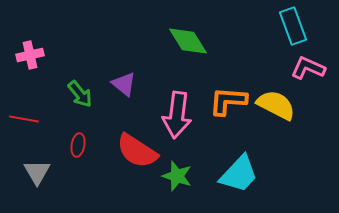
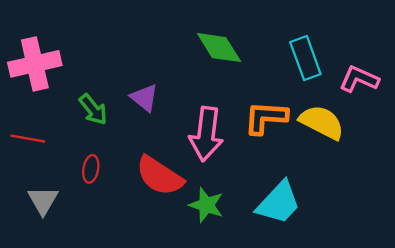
cyan rectangle: (293, 26) -> (305, 58), moved
pink cross: (30, 55) -> (35, 64), size x1.6

